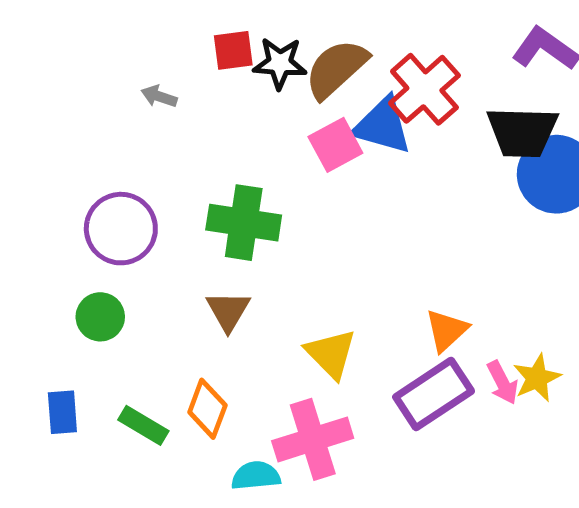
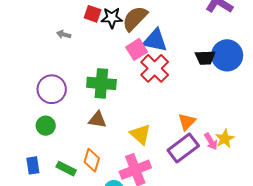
red square: (233, 50) -> (93, 14), turned 30
red cross: (424, 89) -> (155, 68), moved
black trapezoid: (522, 132) -> (205, 58), moved, size x0.7
brown triangle: (228, 311) -> (97, 120), turned -48

